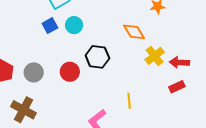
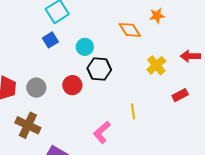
cyan circle: (74, 25) -> (85, 47), moved
orange diamond: (134, 32) -> (130, 30), moved
red arrow: (179, 62) -> (190, 56), moved

